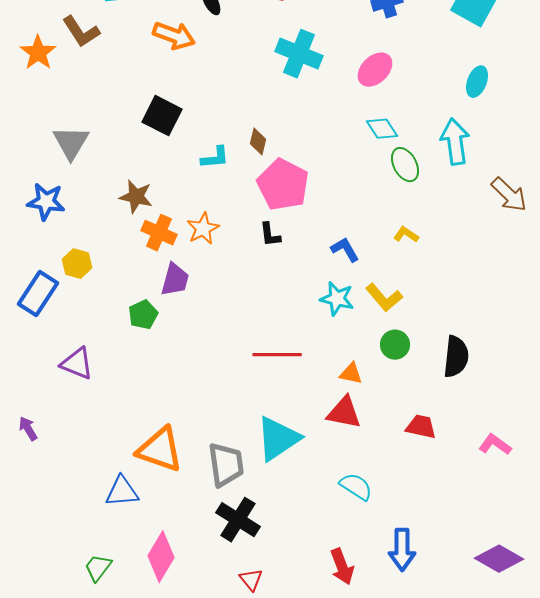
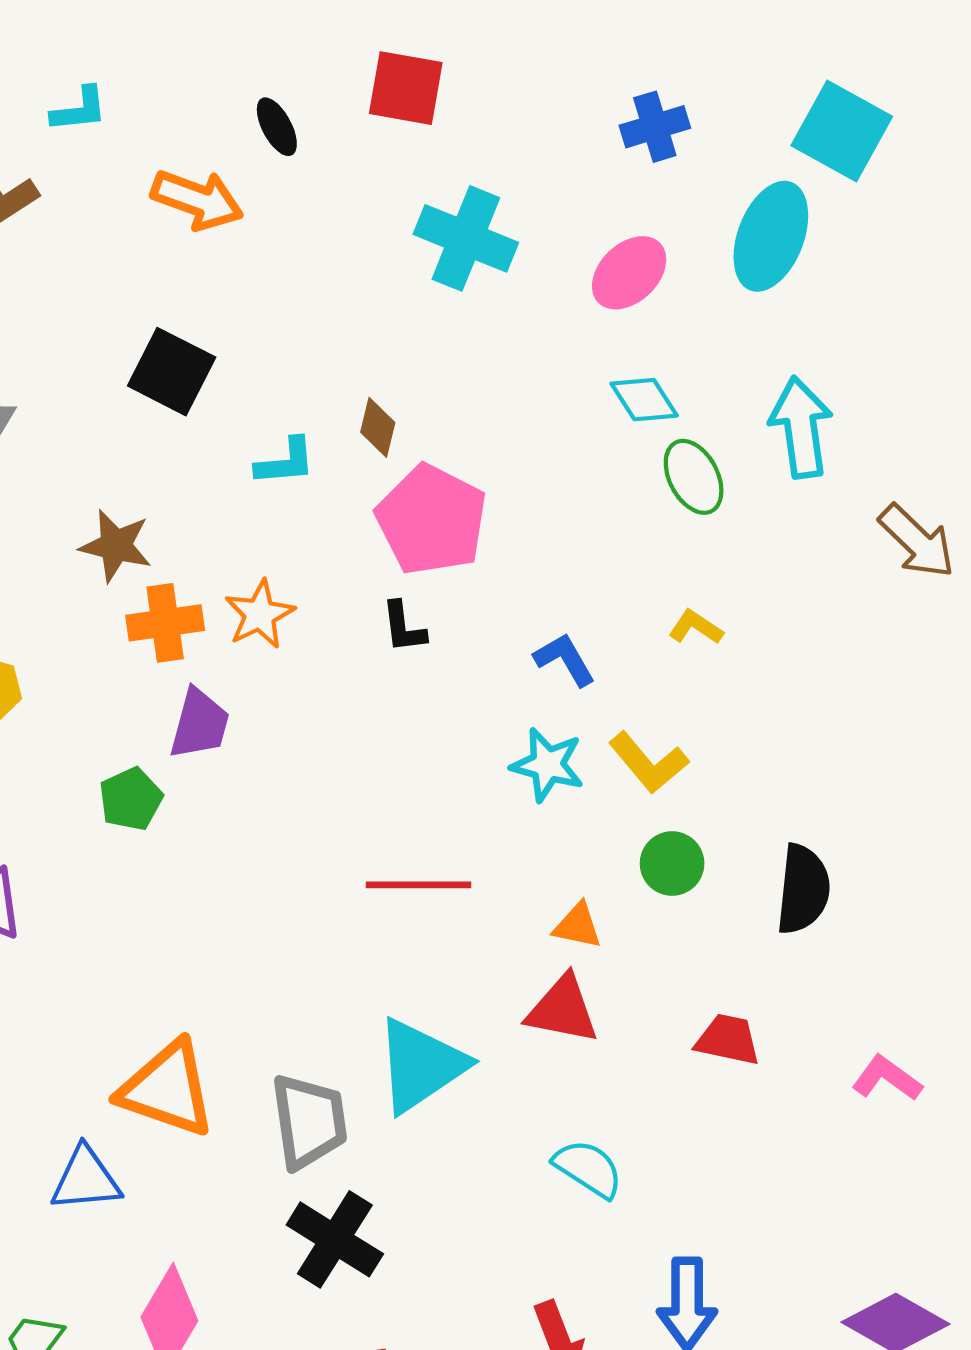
cyan ellipse: (477, 82) -> (771, 236), moved, size x1.6
orange cross: (159, 233) -> (165, 623), turned -32

